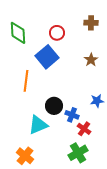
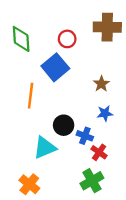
brown cross: (91, 23) -> (107, 27), size x1.6
brown star: (91, 60) -> (101, 84), moved
blue star: (97, 101) -> (105, 113), moved

